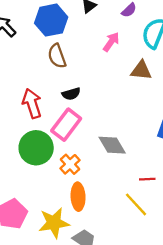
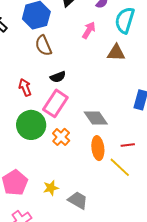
red arrow: (32, 103) -> (25, 87), size x0.7
orange ellipse: (78, 197) -> (98, 148), moved
yellow star: (54, 223) -> (51, 188), size x0.6

